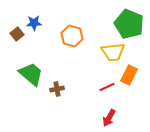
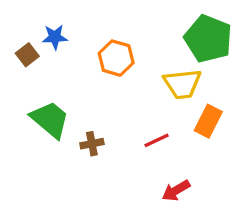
red line: (107, 87) -> (157, 140), moved
red arrow: (109, 118) -> (176, 190), turned 30

